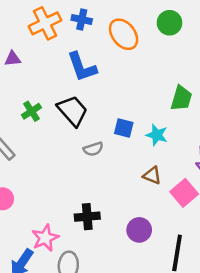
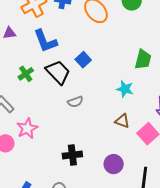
blue L-shape: (82, 67) -> (45, 41), moved
blue square: (124, 128) -> (83, 60), moved, turned 35
pink star: (45, 238) -> (27, 128), moved

